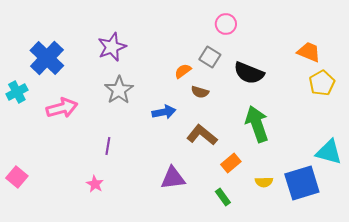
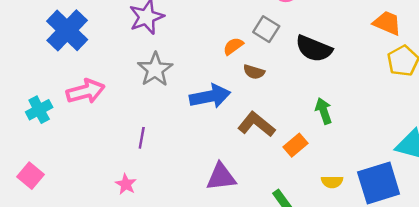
cyan cross: (17, 92) -> (39, 110), moved
blue arrow: (164, 112) -> (210, 96), size x1.4
green arrow: (257, 124) -> (324, 111), size x0.6
orange rectangle: (231, 163) -> (296, 145), moved

